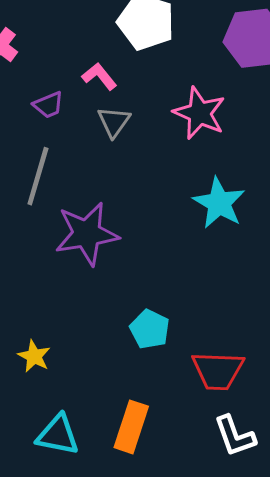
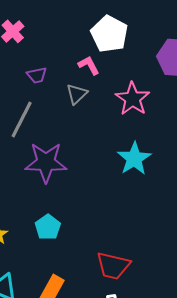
pink L-shape: (99, 76) -> (89, 65), moved
cyan pentagon: (150, 329) -> (48, 227), moved

